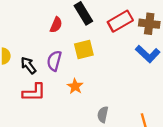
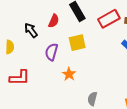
black arrow: (28, 65) -> (31, 30), moved
red L-shape: (34, 92) -> (20, 78), moved

